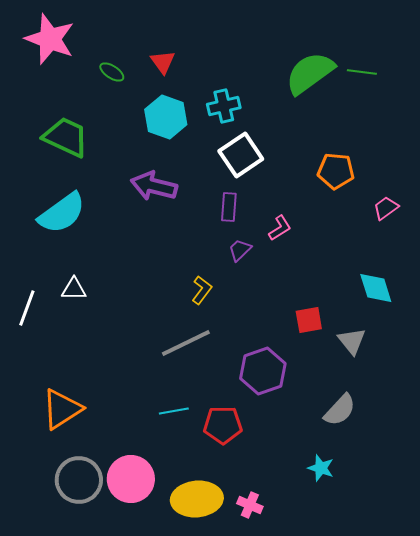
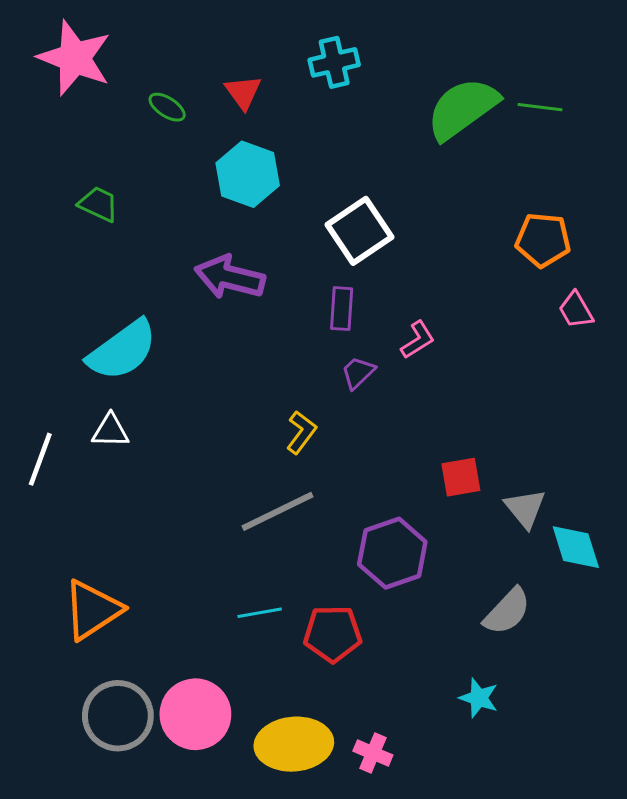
cyan cross: (224, 106) -> (334, 62), moved
green trapezoid: (66, 137) -> (98, 204), size x0.6
orange pentagon: (336, 171) -> (543, 240), moved
pink trapezoid: (386, 208) -> (576, 310), turned -84
cyan semicircle: (62, 213) -> (122, 350), moved
cyan diamond: (376, 288) -> (576, 547), moved

